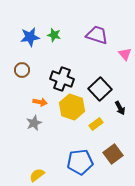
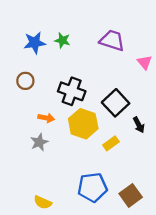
brown square: (113, 154) -> (131, 195), moved
yellow semicircle: (37, 175) -> (43, 202), turned -119

